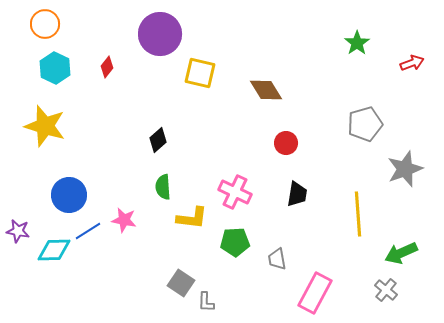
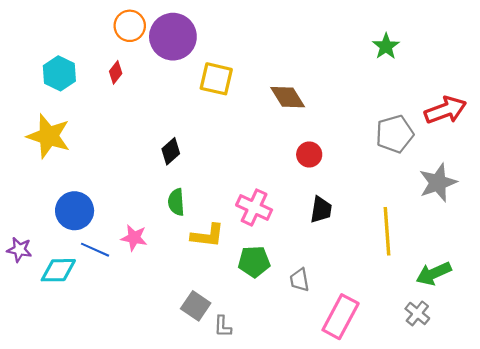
orange circle: (45, 24) -> (130, 26), moved
red arrow: (412, 63) -> (445, 110), moved, size x1.6
blue line: (88, 231) -> (95, 250), turned 56

